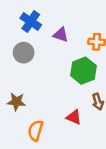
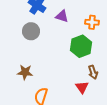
red triangle: (74, 117) -> (82, 87), moved, turned 32

